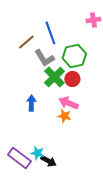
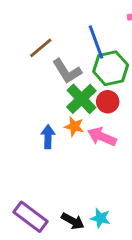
blue line: (50, 33) -> (96, 42), moved
orange star: (64, 116) -> (74, 126), moved
cyan star: (37, 153) -> (100, 218), moved

